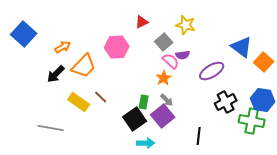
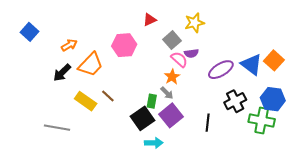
yellow star: (186, 25) -> (194, 23), turned -30
blue square: (24, 34) -> (30, 32), size x0.7
blue triangle: (242, 47) -> (251, 64), moved
gray arrow: (167, 100) -> (167, 93), moved
black line: (199, 136) -> (208, 123), moved

